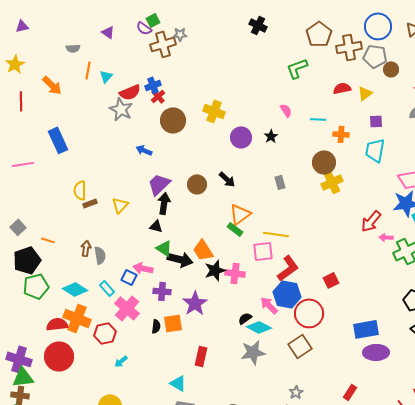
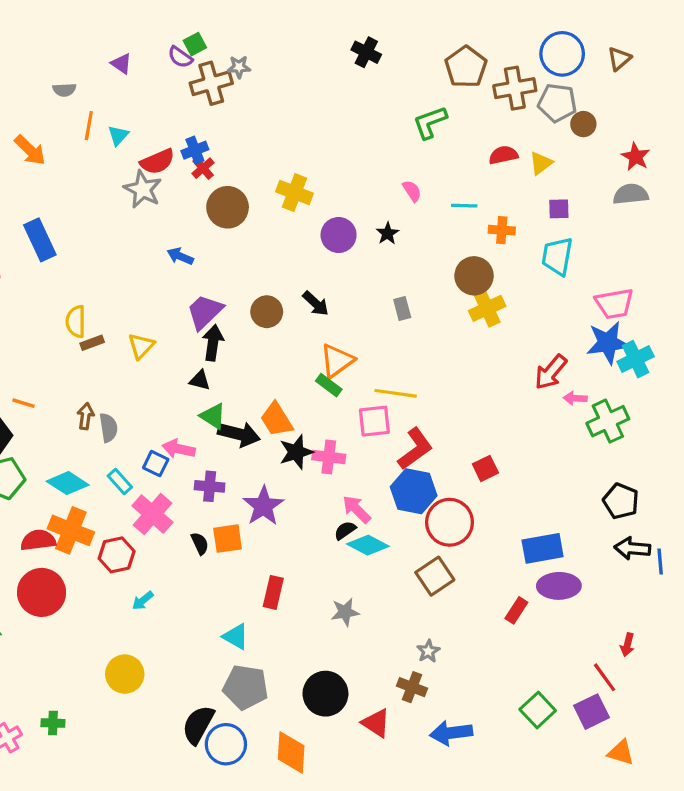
pink arrow: (269, 305) -> (356, 509), moved
black semicircle: (156, 326) -> (200, 543), turned -32
gray star: (253, 352) -> (345, 612), moved, size x0.7
red rectangle: (350, 392) -> (516, 610), moved

